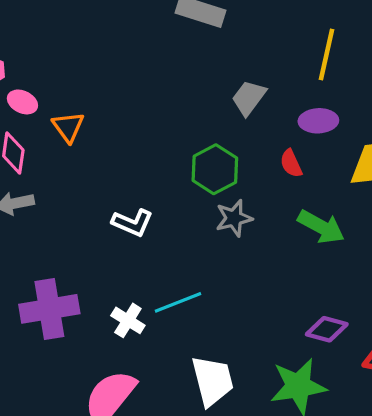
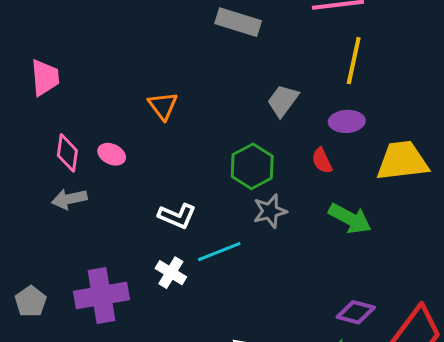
pink ellipse: (22, 102) -> (112, 154), moved
orange triangle: (68, 127) -> (163, 106), moved
cyan line: (178, 302) -> (219, 252), moved
white cross: (128, 320) -> (171, 273), moved

